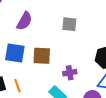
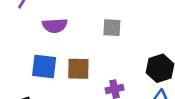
purple semicircle: (24, 21) -> (55, 26), turned 60

